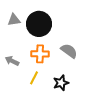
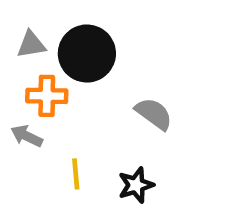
orange cross: (40, 54) -> (47, 96), moved
yellow line: (34, 78) -> (76, 174), turned -32

